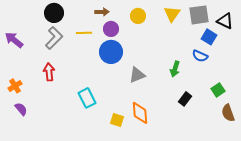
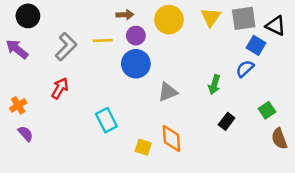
black circle: (54, 13) -> (28, 16), moved
yellow circle: (138, 16) -> (169, 20), size x1.5
blue semicircle: (200, 56) -> (245, 69), turned 112
red arrow: (49, 72) -> (60, 88), turned 36

